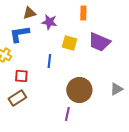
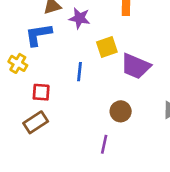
purple trapezoid: (99, 42) -> (136, 66), moved
yellow square: (69, 43) -> (107, 47), turned -35
brown circle: (79, 90) -> (121, 111), size x0.6

